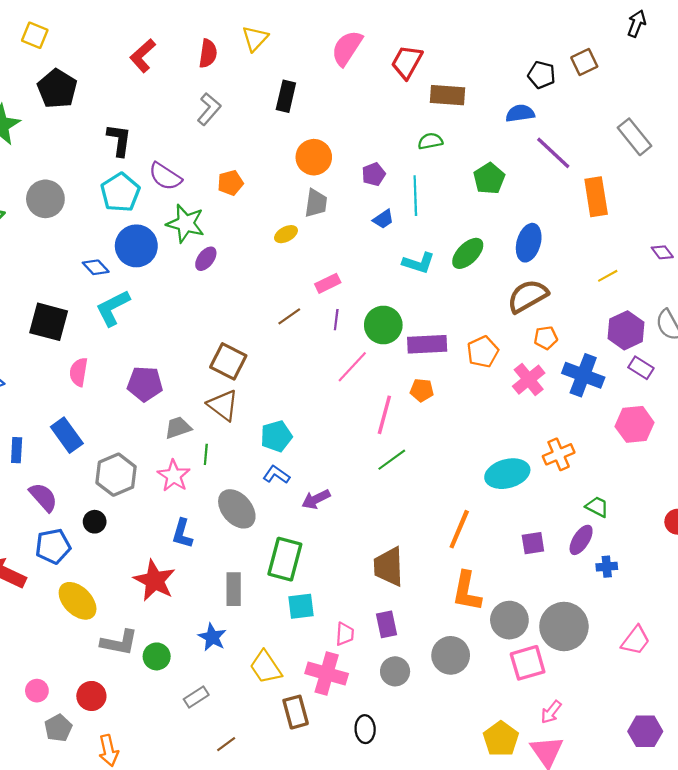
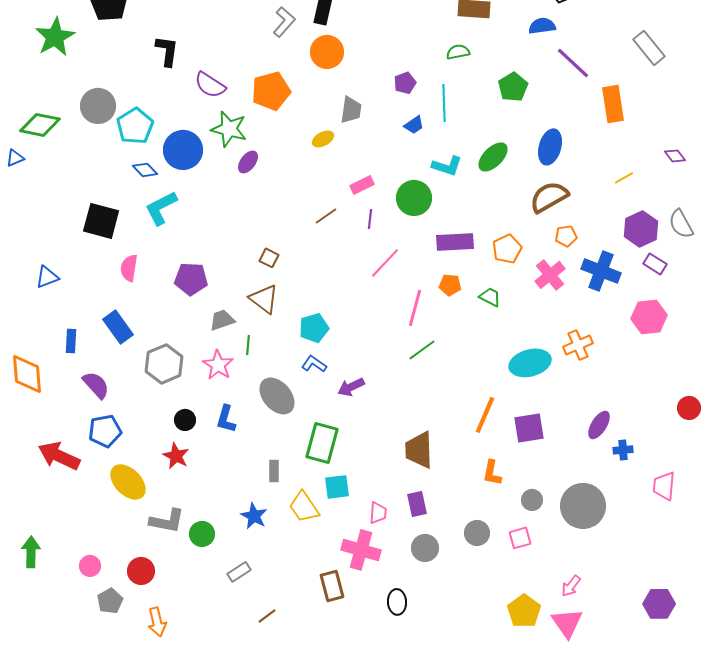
gray L-shape: (209, 109) -> (284, 22), moved
orange circle: (314, 157) -> (327, 52), moved
orange pentagon: (230, 183) -> (271, 91), size x1.6
cyan pentagon: (120, 192) -> (135, 126), moved
green circle: (383, 325) -> (414, 198), moved
brown square: (228, 361) -> (269, 258), size x0.6
green trapezoid: (597, 507) -> (490, 297), moved
black circle: (95, 522) -> (185, 420), moved
purple square: (533, 543) -> (529, 428), moved, size x1.4
red star: (154, 581) -> (176, 456), moved, size x0.7
gray rectangle: (234, 589) -> (274, 471), size x0.7
orange L-shape: (467, 591) -> (492, 473), size x0.7
gray circle: (509, 620) -> (532, 500), size x0.6
pink trapezoid: (636, 640) -> (664, 486), moved, turned 148
gray circle: (451, 655) -> (477, 533), size x0.7
pink square: (528, 663) -> (520, 538), moved, size x0.7
yellow trapezoid: (266, 667) -> (304, 507), moved

